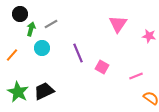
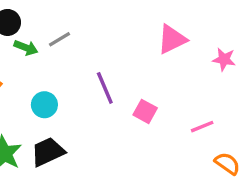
pink triangle: (118, 24) -> (172, 39), turned 30
green arrow: (31, 29) -> (26, 48), turned 96
cyan circle: (42, 48) -> (44, 105), moved

